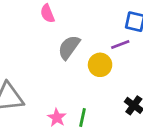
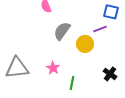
pink star: (57, 118) -> (53, 68), moved

